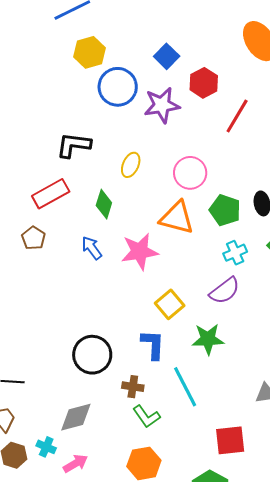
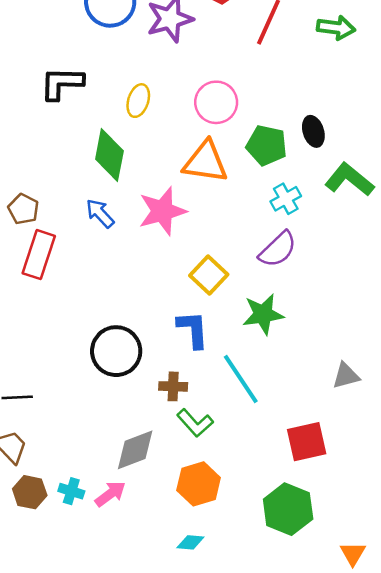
red rectangle: (51, 194) -> (39, 255), moved, turned -36
green diamond: (104, 204) -> (109, 155), size x1.4
gray diamond: (76, 417) -> (135, 450), moved
cyan cross: (46, 447) -> (71, 491), moved

